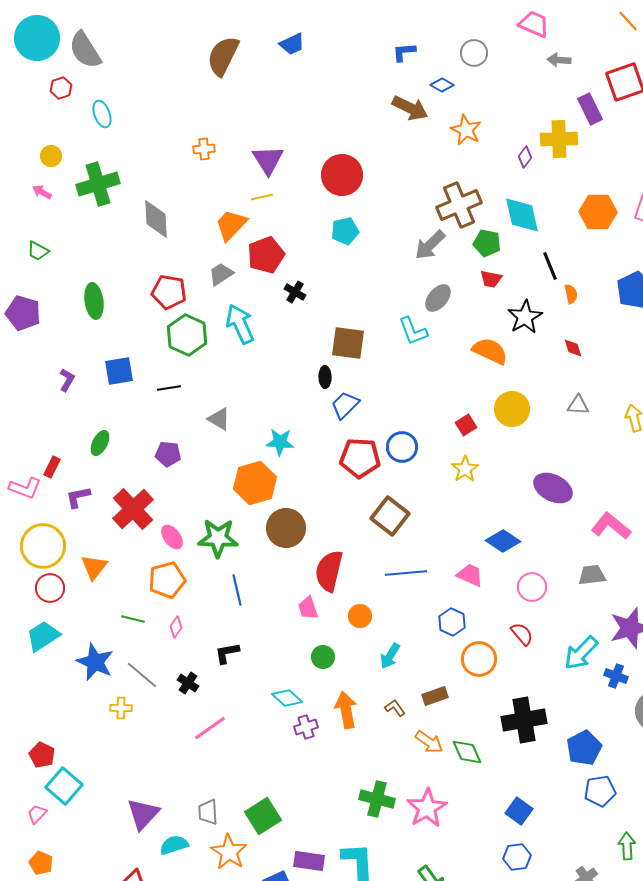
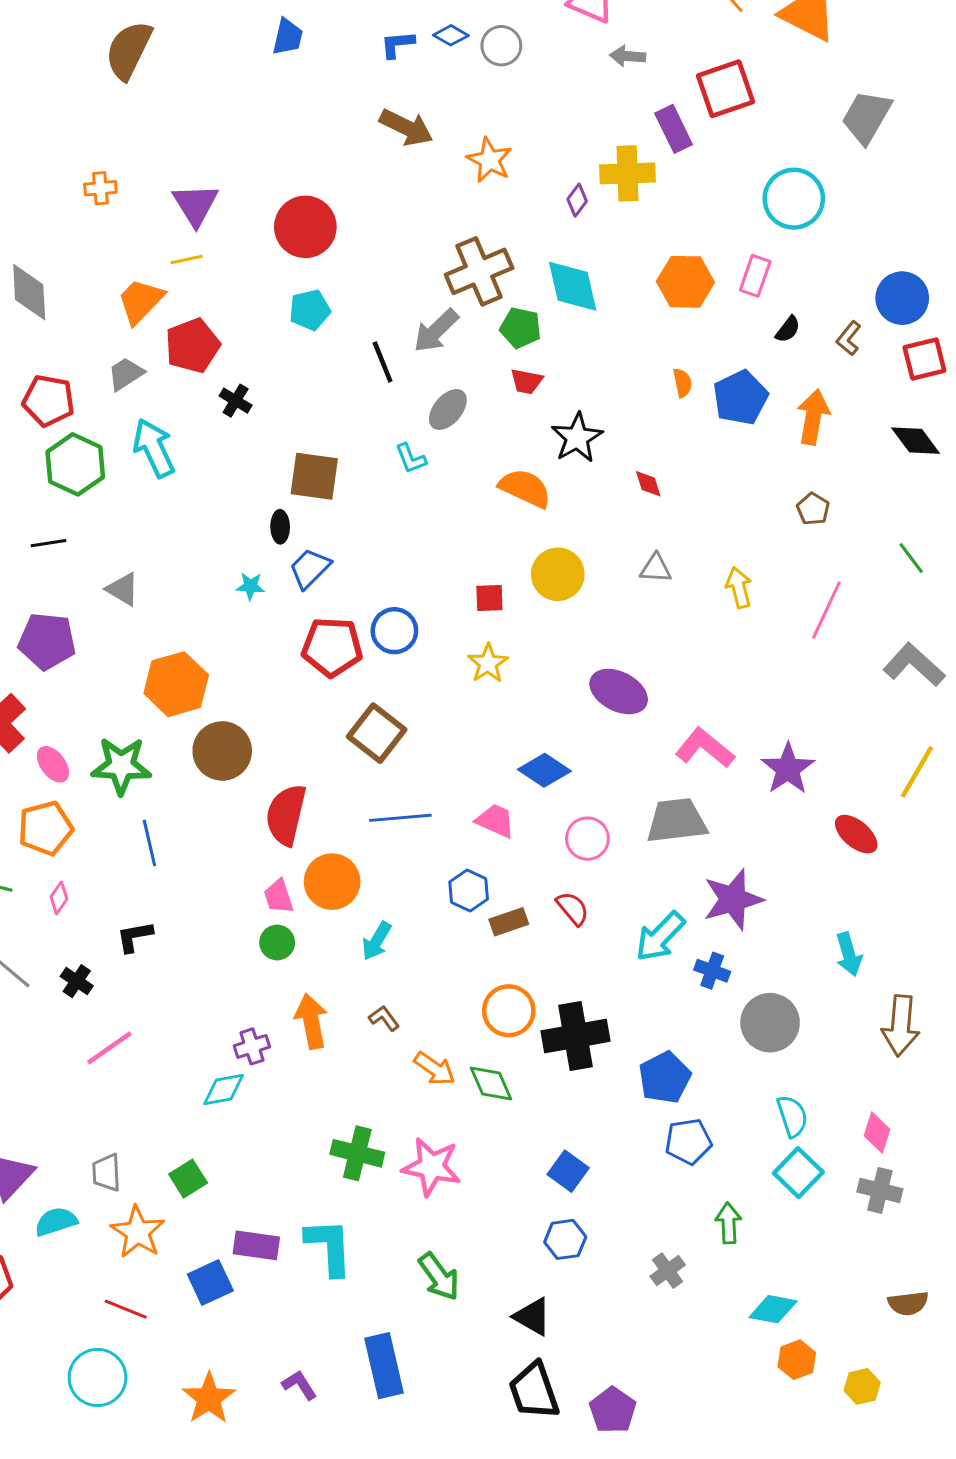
blue trapezoid: (292, 44) -> (288, 37), moved, turned -52
blue diamond: (442, 85) -> (451, 35), moved
black line: (550, 266) -> (383, 362), moved
orange semicircle: (571, 294) -> (682, 383), moved
cyan L-shape: (413, 331) -> (411, 458), size x0.7
red square: (466, 425) -> (489, 598), turned 30
cyan star: (280, 442) -> (250, 586), moved, size x0.7
purple pentagon: (168, 454) -> (47, 641), size x1.5
gray trapezoid: (592, 575) -> (677, 821), size x1.5
pink trapezoid: (308, 608) -> (279, 896), moved
orange circle: (360, 616) -> (332, 882), size x1.6
orange circle: (479, 659) -> (509, 1011), moved
brown rectangle: (435, 696) -> (509, 922), moved
cyan diamond: (287, 698) -> (224, 1089), moved, turned -52
pink star: (427, 808) -> (432, 1167), turned -30
green square: (263, 816) -> (188, 1179), size x0.7

